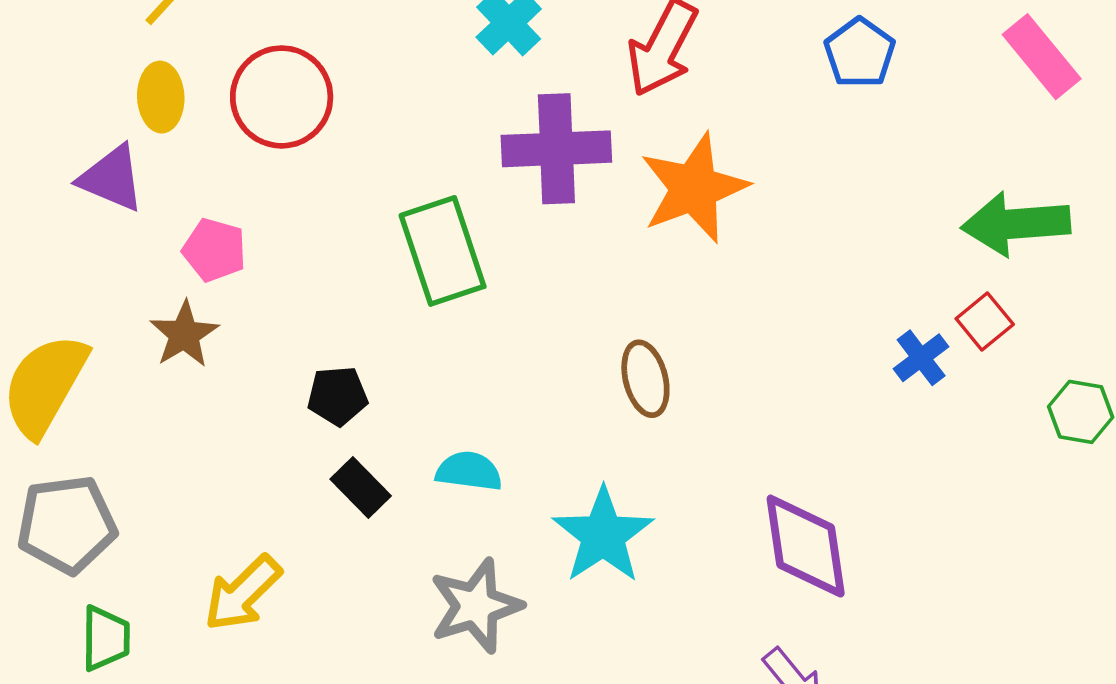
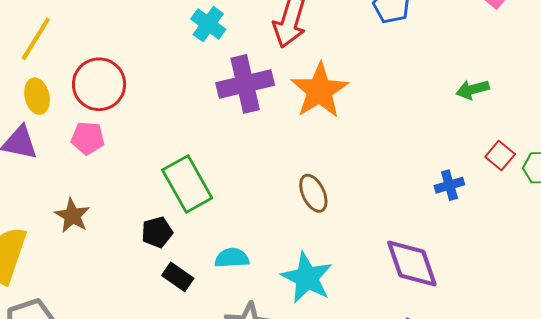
green arrow: (1016, 224) -> (473, 89), moved, size x0.6
pink pentagon: (214, 250) -> (88, 138), moved
green rectangle: (443, 251) -> (187, 184), moved
red square: (985, 321) -> (500, 156), moved
blue cross: (921, 358) -> (449, 185), moved, turned 32

